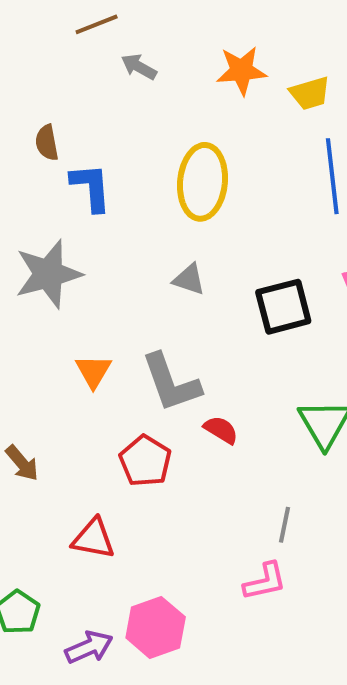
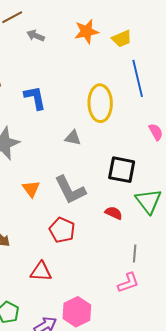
yellow ellipse: (202, 182) -> (100, 103), moved
blue L-shape: (91, 187) -> (35, 98), moved
black square: (283, 307) -> (122, 170), moved, turned 32
red semicircle: (221, 430) -> (114, 213), moved

